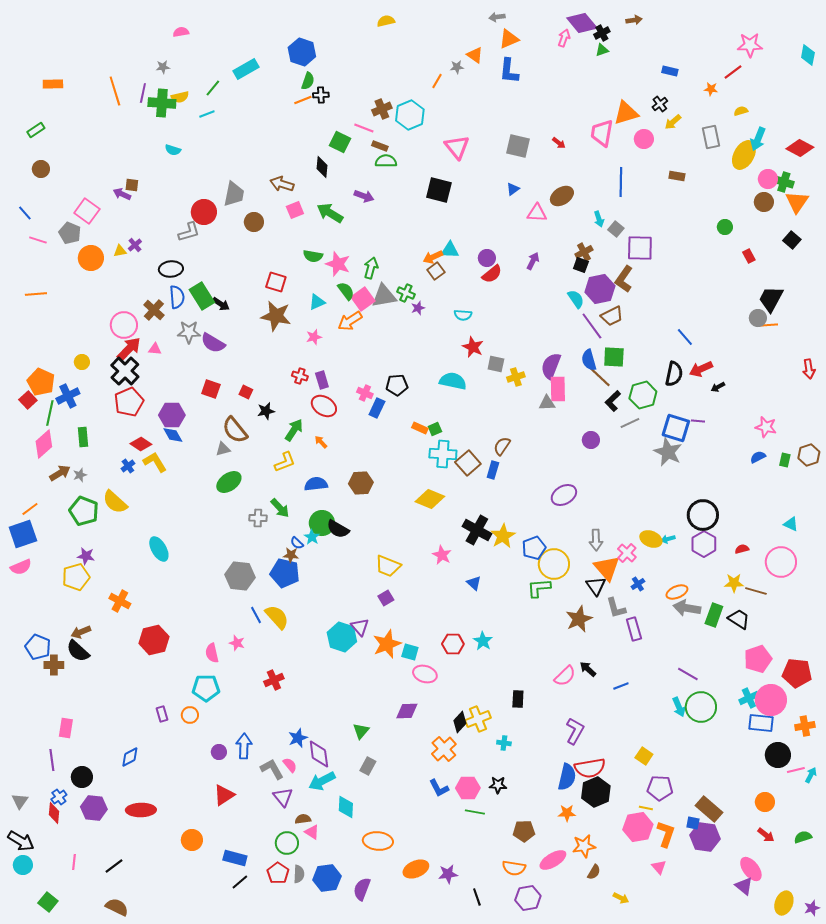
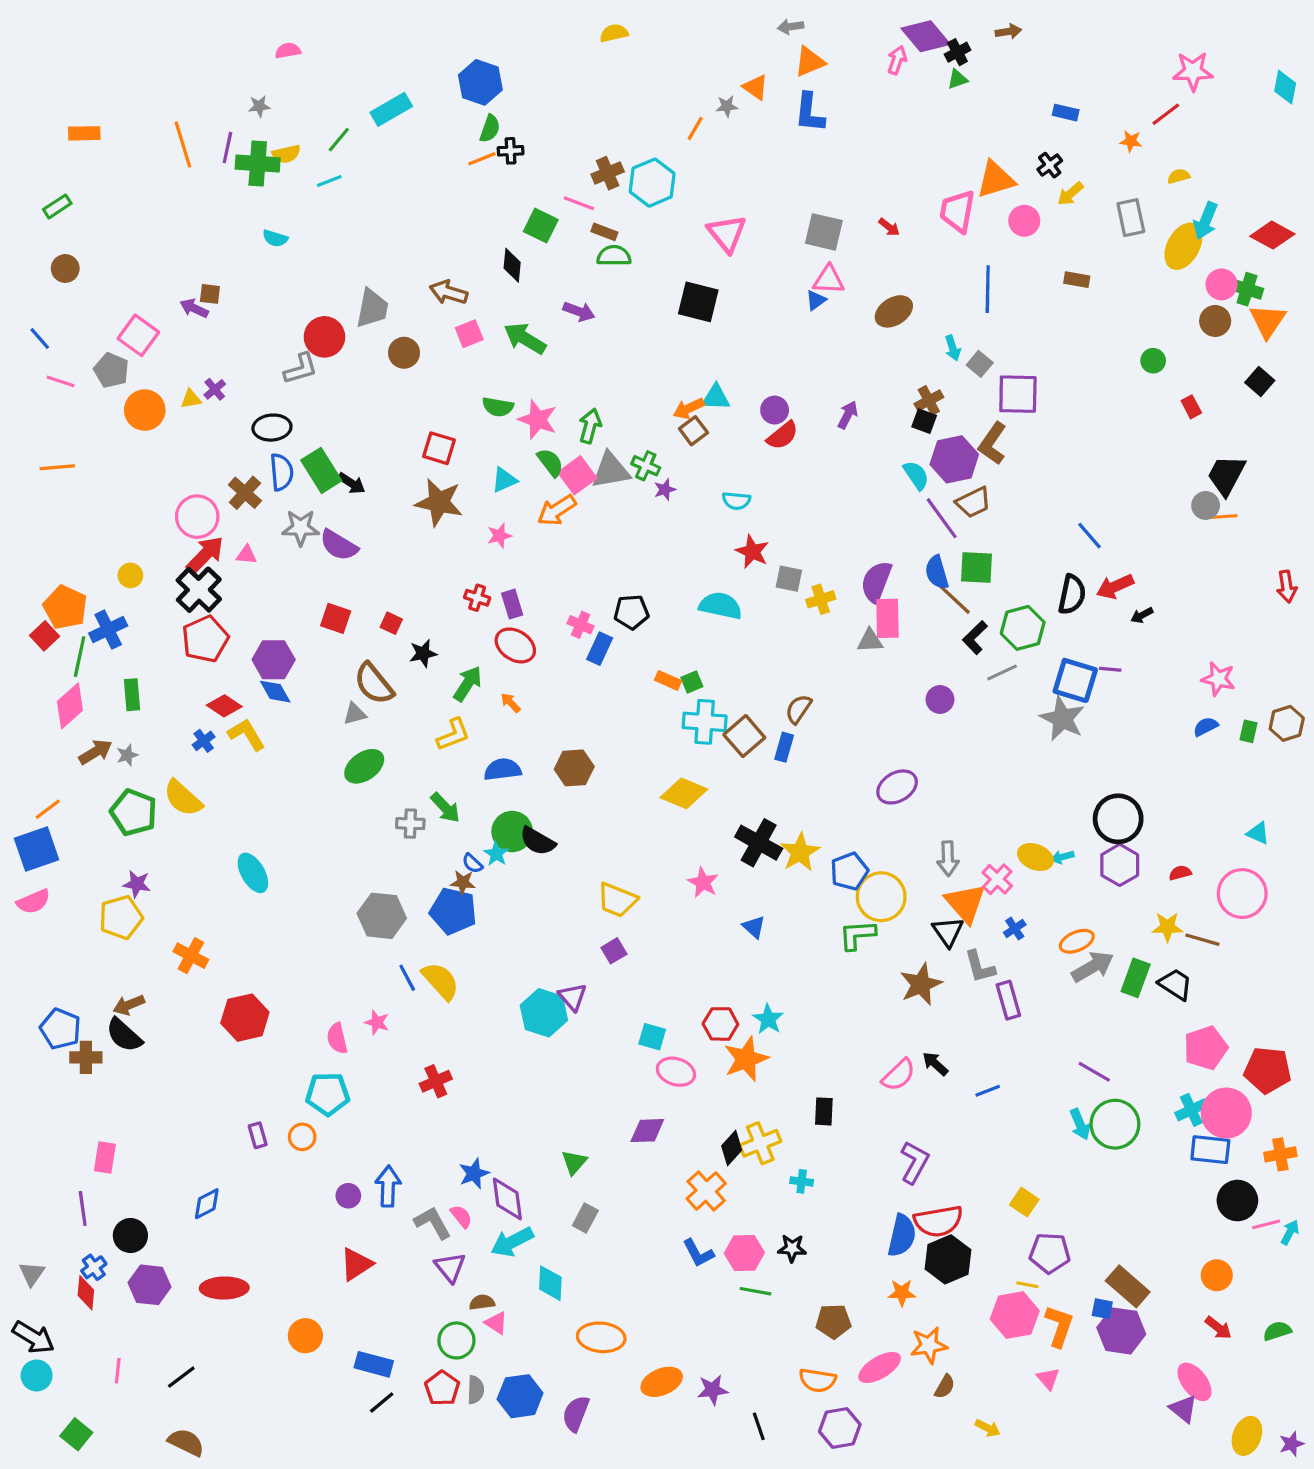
pink triangle: (537, 213) -> (829, 280), moved
gray arrow: (687, 608) -> (1093, 967), turned 140
orange star: (387, 644) -> (746, 1059), moved

